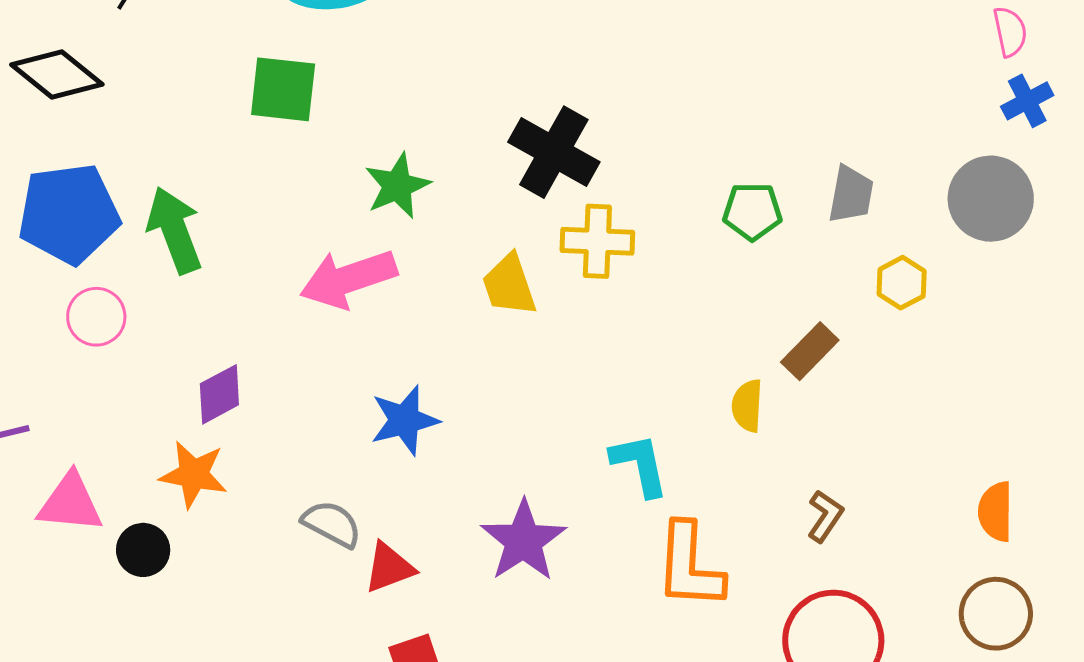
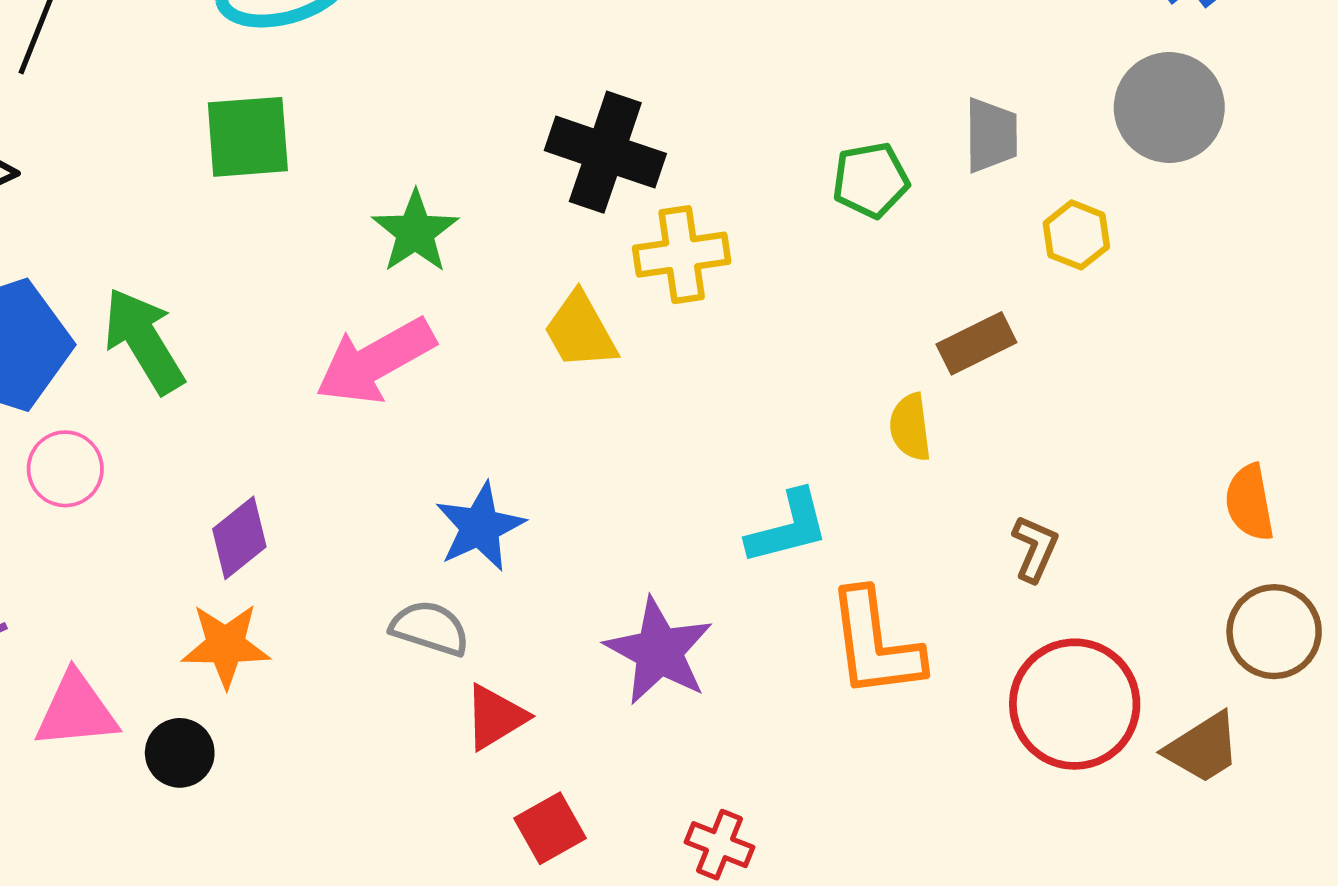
brown rectangle: (810, 351) -> (976, 343), turned 30
cyan L-shape: (640, 465) -> (788, 527), turned 98
gray semicircle: (332, 524) -> (430, 628), moved

